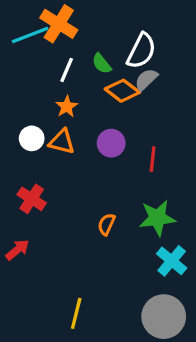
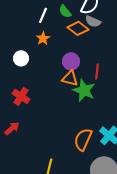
gray semicircle: (146, 80) -> (93, 21), turned -112
orange triangle: (62, 142) -> (70, 78), moved
green star: (157, 218) -> (84, 90), moved, turned 30
orange semicircle: (106, 224) -> (83, 139), moved, size x1.6

